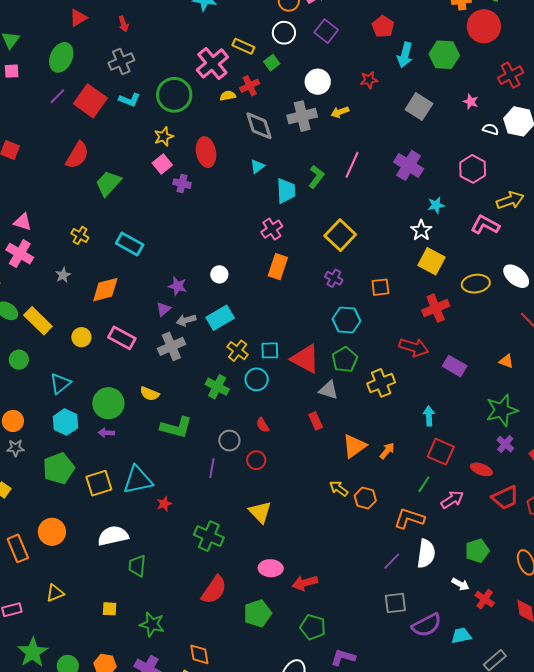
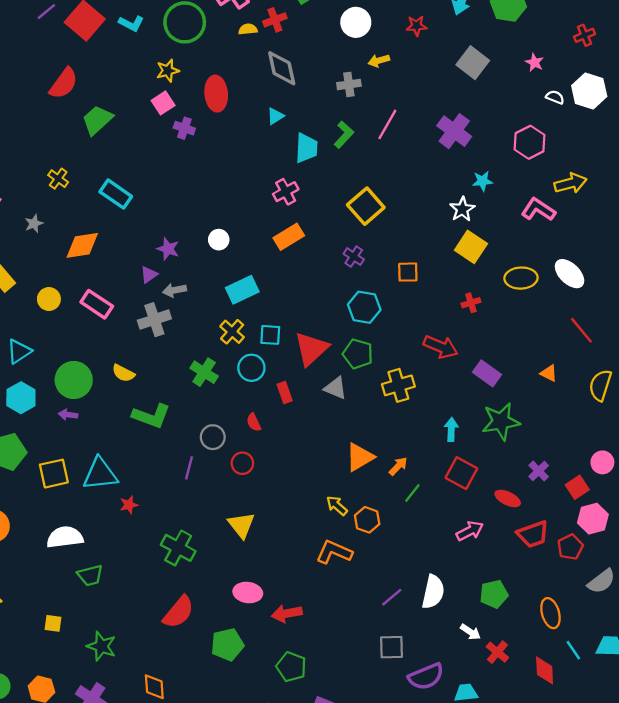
red cross: (511, 75) -> (584, 35), size x0.7
gray cross: (302, 116) -> (349, 84), moved, size x0.7
orange rectangle: (278, 267) -> (289, 237), turned 35
red cross: (436, 308) -> (471, 303), size x0.6
cyan rectangle: (220, 318) -> (242, 290), moved
red triangle: (305, 359) -> (311, 349), turned 44
green pentagon: (345, 360) -> (358, 354), turned -30
green star: (502, 410) -> (501, 421), moved
red rectangle: (316, 421) -> (285, 393), moved
green line: (424, 484) -> (412, 493), moved
orange L-shape: (409, 518) -> (334, 552), moved
green trapezoid: (137, 566) -> (90, 575), turned -115

